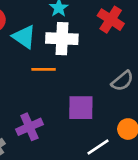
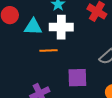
cyan triangle: (24, 37) -> (33, 27), turned -30

